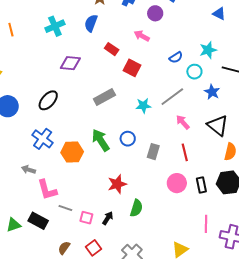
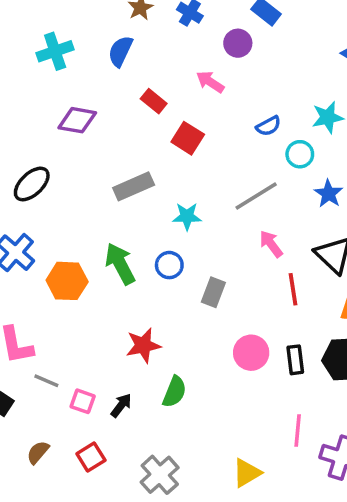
cyan star: (143, 106) -> (187, 216), moved
red line: (185, 152) -> (293, 289), moved

